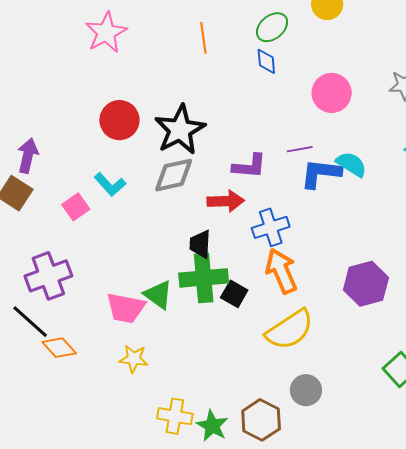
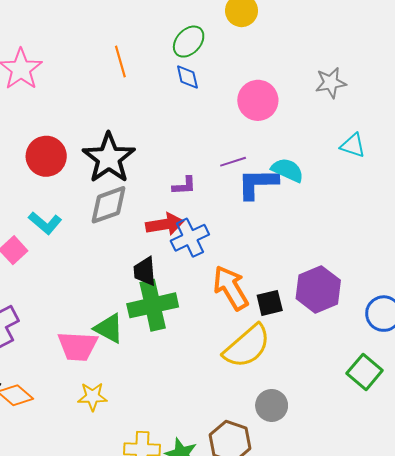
purple L-shape: (249, 166) -> (184, 186), size x0.7
blue cross: (271, 227) -> (190, 238), moved
black square: (234, 294) -> (270, 303), moved, turned -36

